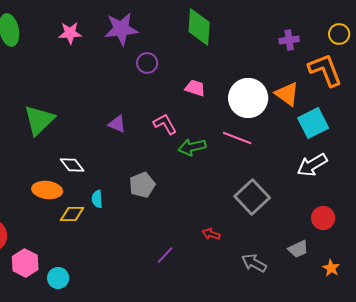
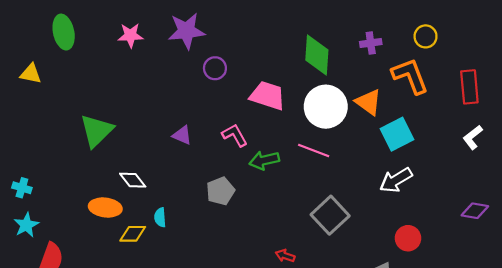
green diamond: (199, 27) -> (317, 55), moved
pink trapezoid: (195, 88) -> (268, 96), size x1.6
gray pentagon: (142, 185) -> (220, 191), moved

